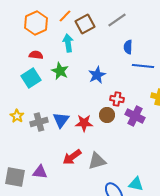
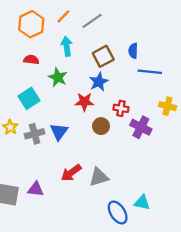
gray line: (117, 20) -> (92, 21), moved
brown square: (85, 24) -> (103, 56), moved
cyan square: (31, 78) -> (29, 98), moved
brown circle: (107, 115) -> (101, 126), moved
red star: (84, 123) -> (84, 102), moved

